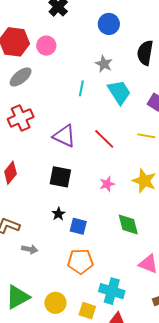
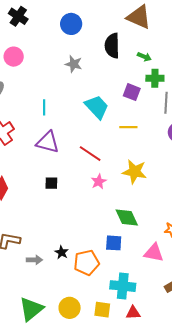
cyan line: (81, 88) -> (44, 107), moved
cyan trapezoid: (119, 92) -> (97, 107), moved
red line: (104, 139) -> (90, 154), moved
black square: (60, 177) -> (51, 183), size x0.6
black star: (58, 214) -> (62, 252), moved
blue square: (78, 226) -> (114, 243), moved

